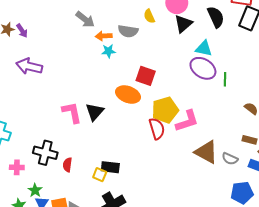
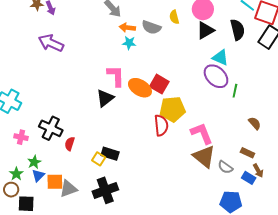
red square: (146, 76) -> (159, 84), moved
pink L-shape: (72, 112) -> (116, 76), moved
pink L-shape: (187, 121) -> (202, 133), moved, turned -105

